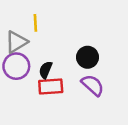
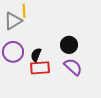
yellow line: (35, 23) -> (24, 11), moved
gray triangle: (16, 42) -> (13, 21), moved

